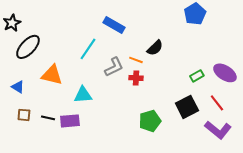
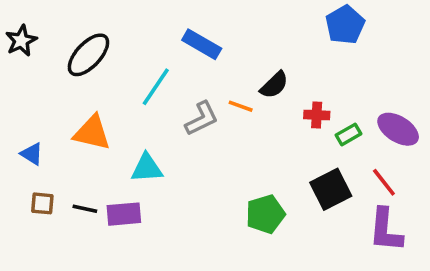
black ellipse: (28, 47) -> (88, 55), moved
red cross: (136, 78) -> (317, 115), moved
purple L-shape: (218, 130) -> (386, 230), turned 56

